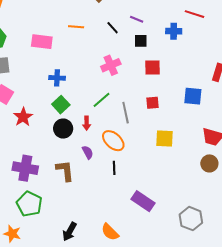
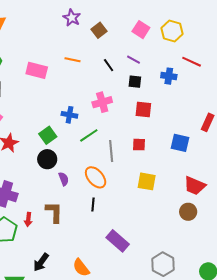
blue cross: (57, 78) -> (69, 115), moved
red arrow: (87, 123) -> (28, 220), moved
purple semicircle: (88, 152) -> (64, 179), moved
brown L-shape: (65, 171) -> (54, 212), moved

